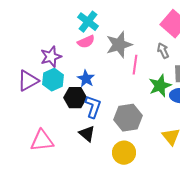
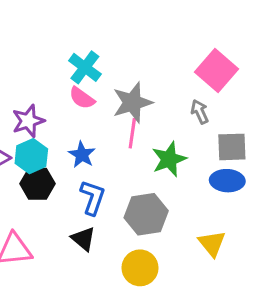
pink semicircle: (86, 42) -> (82, 98), turned 60
pink line: (135, 65) -> (132, 133), moved
green star: (160, 86) -> (169, 159), moved
black hexagon: (75, 98) -> (37, 184), moved

